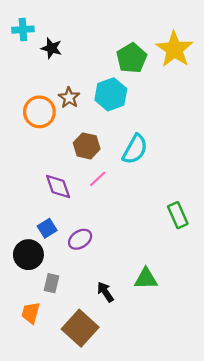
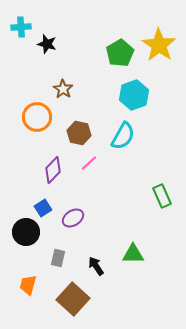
cyan hexagon: (111, 94) -> (134, 95), moved
orange circle: (39, 112) -> (37, 117), moved
purple diamond: (58, 187) -> (53, 170), turned 64
gray rectangle: (51, 283) -> (58, 258), moved

